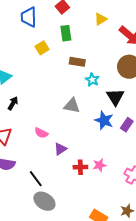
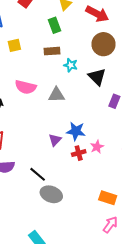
green rectangle: (66, 33) -> (55, 25), moved
yellow square: (42, 48) -> (14, 45), turned 32
blue star: (104, 120) -> (76, 131), moved
pink semicircle: (41, 133) -> (26, 87), moved, size x1.5

